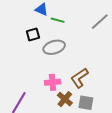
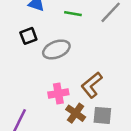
green line: (58, 20) -> (73, 14), moved

